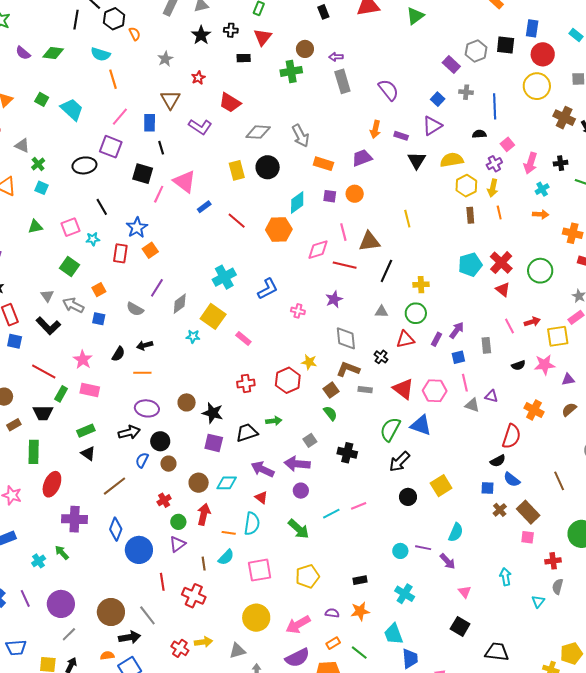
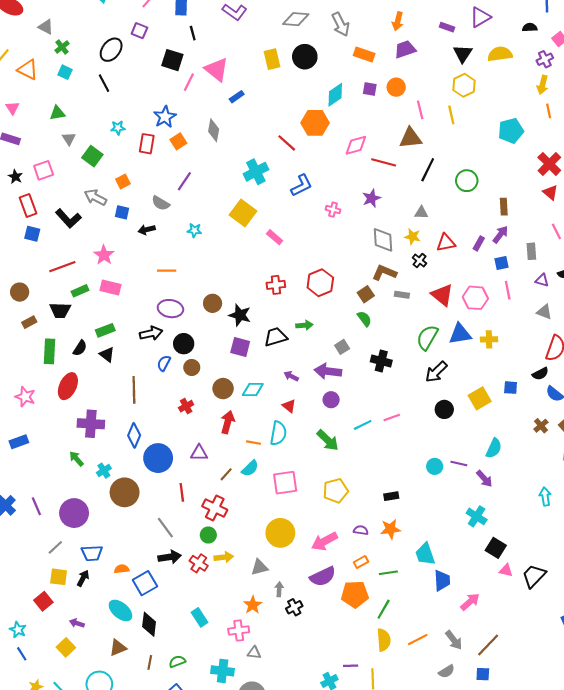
orange arrow: (375, 129) -> (398, 21), moved
purple square: (111, 147) -> (139, 31), size x0.7
black ellipse: (84, 165) -> (111, 50), turned -45
yellow hexagon: (466, 186) -> (464, 85), moved
black line: (102, 207) -> (104, 83), moved
brown rectangle: (470, 215) -> (504, 207), moved
red line: (237, 221) -> (287, 143), moved
pink square: (71, 227) -> (44, 170), moved
pink line: (343, 232) -> (420, 110), moved
cyan pentagon: (470, 265) -> (511, 131), moved
yellow cross: (421, 285) -> (489, 339), moved
gray triangle: (47, 296) -> (69, 139), moved
gray diamond: (180, 304) -> (214, 130), moved, turned -45
green circle: (416, 313) -> (467, 181), moved
cyan star: (193, 336) -> (194, 230), moved
black arrow: (145, 345) -> (147, 230), moved
black semicircle: (118, 354) -> (80, 348), moved
yellow star: (309, 362) -> (412, 237), moved
red line: (44, 371) -> (62, 267), turned -50
green rectangle: (61, 394) -> (80, 291), turned 35
purple triangle: (491, 396) -> (542, 280), moved
gray triangle: (472, 405) -> (544, 312), moved
blue triangle: (421, 425) -> (460, 334), turned -30
purple arrow: (263, 469) -> (291, 376), size x0.6
brown line: (114, 486) -> (134, 390), turned -55
blue square: (487, 488) -> (511, 388), moved
green circle: (178, 522) -> (208, 535), moved
purple triangle: (178, 544) -> (199, 453), turned 36
cyan cross: (39, 561) -> (104, 471), moved
brown line: (204, 564) -> (226, 474), turned 48
pink triangle: (465, 592) -> (506, 570), moved, turned -40
cyan cross: (405, 594) -> (477, 516), moved
brown circle: (111, 612) -> (125, 492), moved
gray line: (69, 634) -> (55, 547), moved
black arrow: (130, 637) -> (170, 557), moved
blue trapezoid: (16, 648) -> (92, 553), moved
black trapezoid: (497, 652) -> (534, 576), turned -55
green line: (359, 653) -> (388, 573), turned -48

